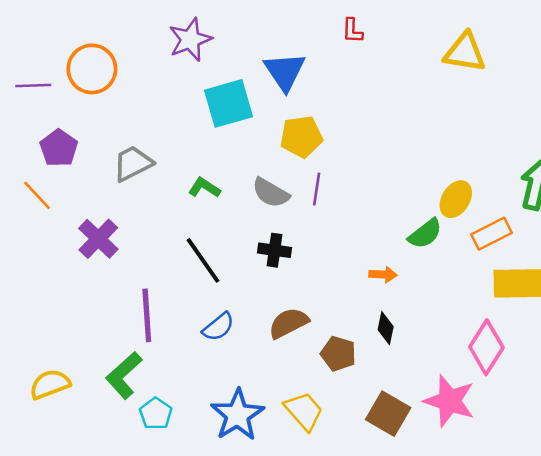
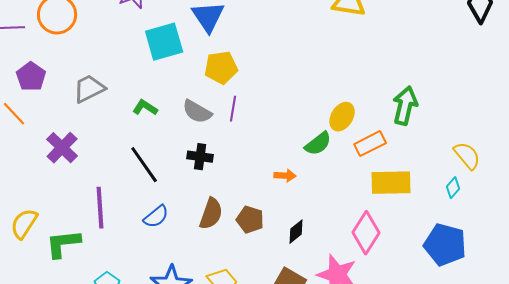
brown semicircle: (289, 323) -> (211, 214), turned 136
black diamond: (386, 328) -> (296, 232), moved, turned 40
brown pentagon: (338, 354) -> (250, 220), moved
green L-shape: (124, 375) -> (63, 244), moved, turned 36
yellow semicircle: (50, 384) -> (24, 224), moved, turned -36

